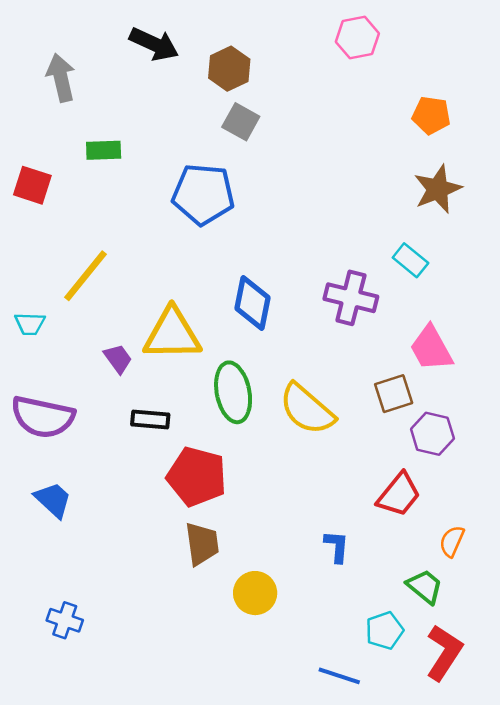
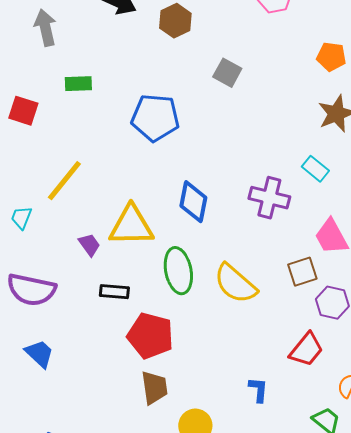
gray square: (241, 122) -> (227, 73), moved
cyan trapezoid: (30, 324) -> (21, 218), turned 110

